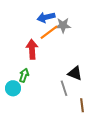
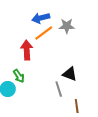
gray star: (63, 25) -> (67, 26), moved
green arrow: (24, 75) -> (19, 76), turned 128

